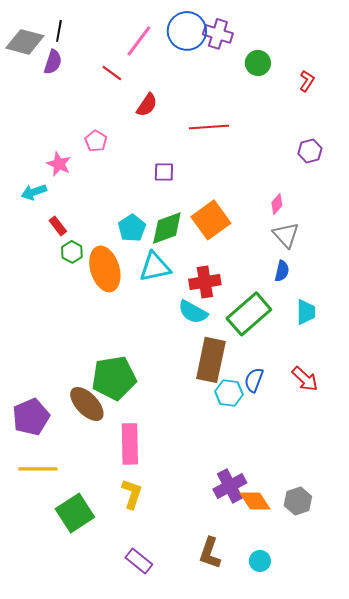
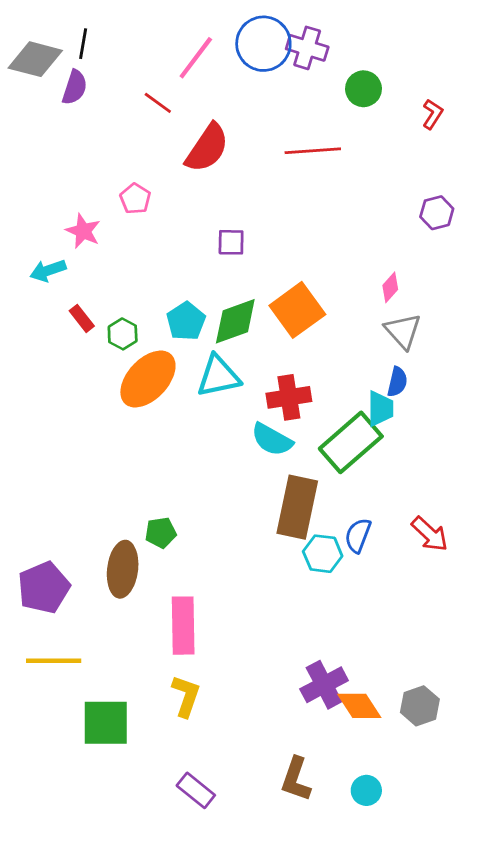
red semicircle: (147, 105) -> (207, 148), size x1.5
red line: (209, 127) -> (313, 151), moved
green hexagon: (72, 252) -> (123, 334), moved
orange ellipse: (105, 269) -> (148, 379), turned 60
cyan trapezoid: (306, 312) -> (380, 409), moved
green pentagon: (114, 378) -> (161, 533), size x0.5
brown ellipse: (87, 404) -> (123, 569), turned 51
green square: (75, 513) -> (106, 723), turned 33

